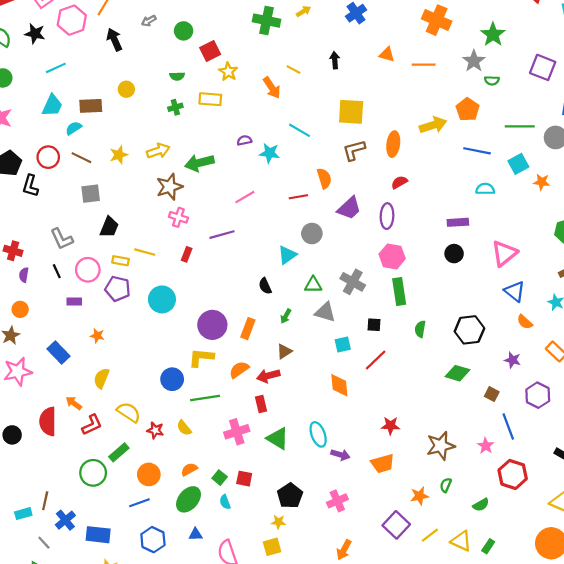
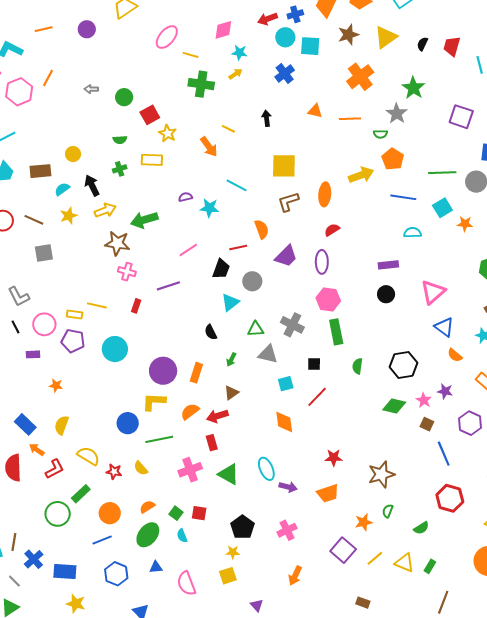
orange cross: (437, 20) -> (360, 77), turned 32
gray arrow: (149, 21) -> (91, 89), turned 32
black arrow: (114, 40) -> (92, 185), moved
green semicircle: (492, 81) -> (380, 134), moved
cyan semicircle: (74, 128) -> (62, 189), moved
brown star: (169, 187) -> (117, 243), turned 30
black trapezoid: (109, 227) -> (221, 269), moved
blue rectangle: (59, 352) -> (25, 424), moved
pink star: (486, 446) -> (424, 400), moved

